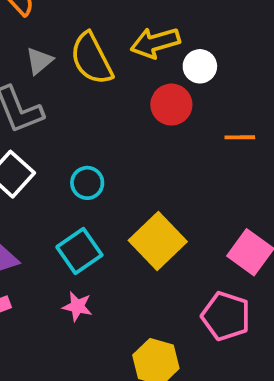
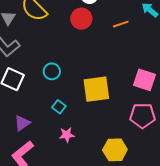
yellow square: (158, 241) -> (96, 89), turned -36
cyan square: (79, 251) -> (59, 107), size x0.6

